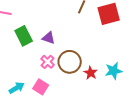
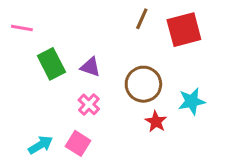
brown circle: (70, 62) -> (143, 84), moved
cyan star: (114, 71) -> (192, 101), moved

